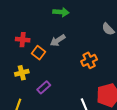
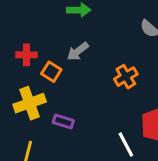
yellow cross: (22, 73) -> (30, 103), size x1.5
purple rectangle: (44, 87) -> (63, 122), turned 64

